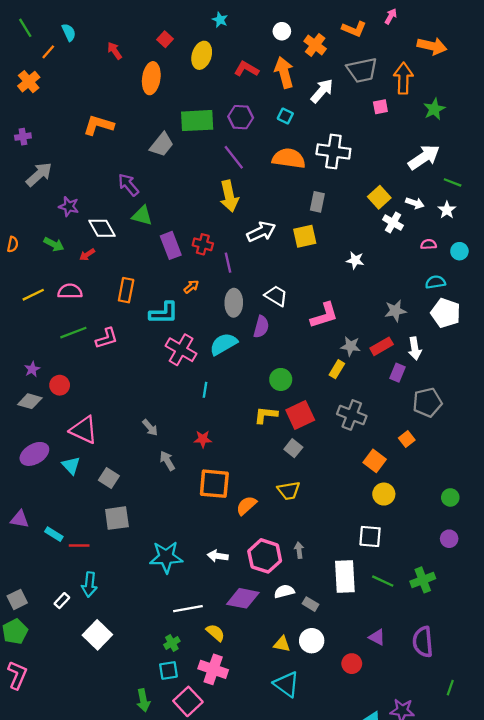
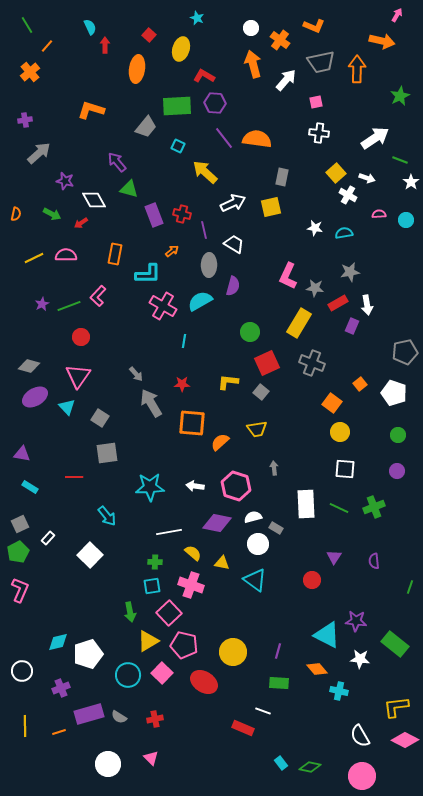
pink arrow: (391, 16) -> (397, 15), moved
cyan semicircle: (69, 32) -> (90, 27), moved
red arrow: (115, 51) -> (105, 45), turned 35
red L-shape: (246, 69) -> (204, 76), moved
pink square: (380, 107) -> (316, 102), moved
green star: (434, 109) -> (400, 96), moved
cyan square: (285, 116) -> (178, 146), moved
white cross: (333, 152) -> (319, 133), moved, size x0.7
purple line: (234, 157) -> (224, 138), moved
yellow arrow: (229, 196) -> (205, 172), turned 144
white star: (447, 210) -> (411, 182), moved
cyan semicircle: (435, 282) -> (344, 233), moved
white trapezoid: (276, 296) -> (234, 244), moved
white pentagon: (446, 313) -> (394, 393), moved
pink L-shape: (324, 315) -> (288, 276), turned 132
green line: (73, 333) -> (69, 306), moved
pink L-shape: (107, 338) -> (98, 296), turned 150
gray star: (351, 346) -> (315, 288), moved
purple star: (32, 369) -> (42, 304), moved
yellow rectangle: (337, 369) -> (299, 323), size x1.8
red circle: (60, 385) -> (81, 337), moved
gray diamond: (30, 401) -> (29, 366), moved
gray pentagon: (427, 402) -> (405, 352), moved
yellow L-shape: (266, 415) -> (228, 382), moved
pink triangle: (84, 430) -> (78, 376), turned 40
gray arrow: (167, 461) -> (151, 403), size x1.6
cyan rectangle: (54, 534) -> (30, 487), moved
white square: (370, 536) -> (345, 469), moved
gray arrow: (299, 550) -> (274, 468), moved
cyan arrow: (89, 585) -> (107, 516), moved, turned -45
white rectangle: (62, 601) -> (48, 538), moved
purple triangle: (377, 637) -> (334, 557), turned 35
white circle: (312, 641) -> (258, 544), moved
purple semicircle: (423, 642) -> (374, 561), size x0.6
green cross: (172, 643) -> (155, 562), turned 32
yellow triangle: (282, 644) -> (222, 563), moved
cyan triangle: (286, 684) -> (255, 580), moved
green line: (450, 688) -> (410, 587), moved

